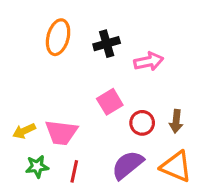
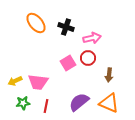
orange ellipse: (58, 37) -> (36, 23), turned -55
black cross: (107, 44) -> (66, 27), turned 35
red circle: (142, 123) -> (88, 58), moved

